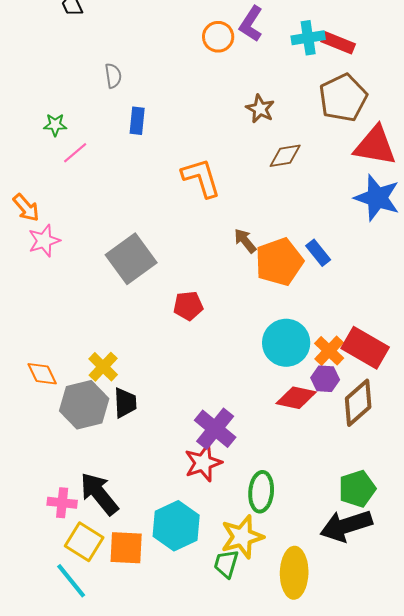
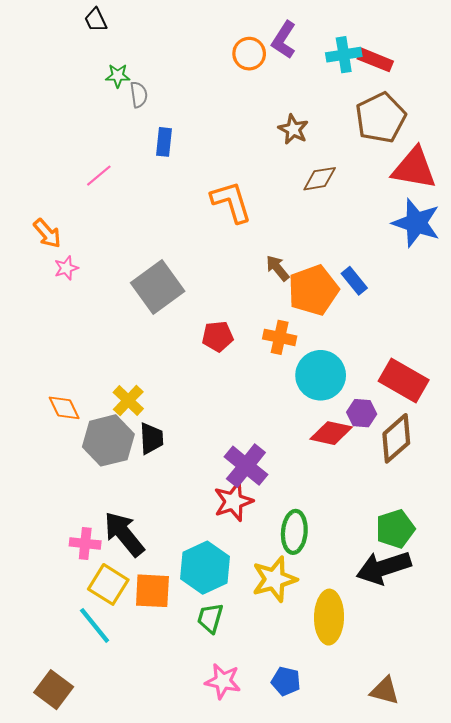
green star: (55, 125) -> (118, 76), moved
pink star: (44, 241) -> (66, 268), size x0.7
orange cross: (329, 351) -> (280, 337), moved, turned -32
green trapezoid: (226, 564) -> (210, 618), moved

